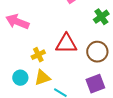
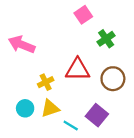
green cross: (101, 17) -> (106, 39), moved
purple square: (95, 84) -> (97, 115), moved, turned -30

